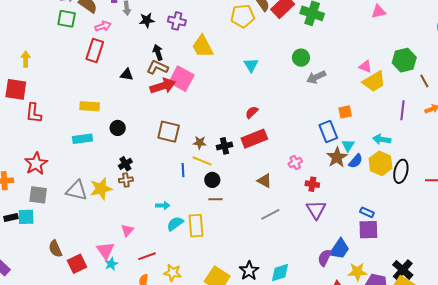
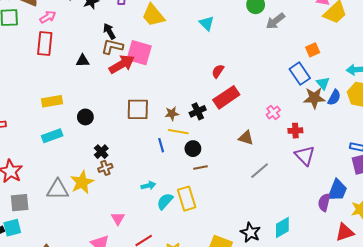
brown star: (337, 157) -> (314, 98), turned -30

